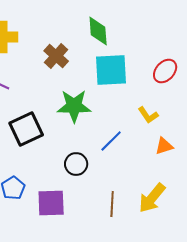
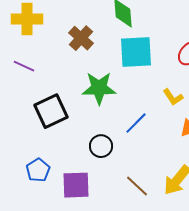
brown line: (112, 204) -> (137, 186), turned -50

